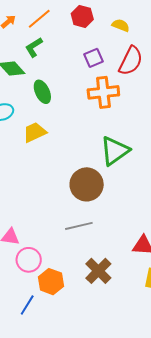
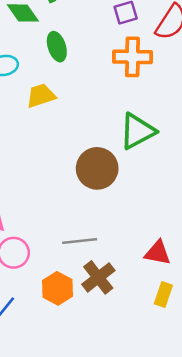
gray line: (79, 226) -> (80, 241), moved
orange hexagon: (51, 282) -> (57, 288), moved

